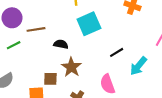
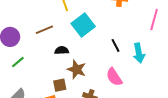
brown line: (36, 29) -> (44, 30), moved
black line: (117, 52) -> (115, 45), turned -72
cyan arrow: (138, 66) -> (139, 53), turned -36

